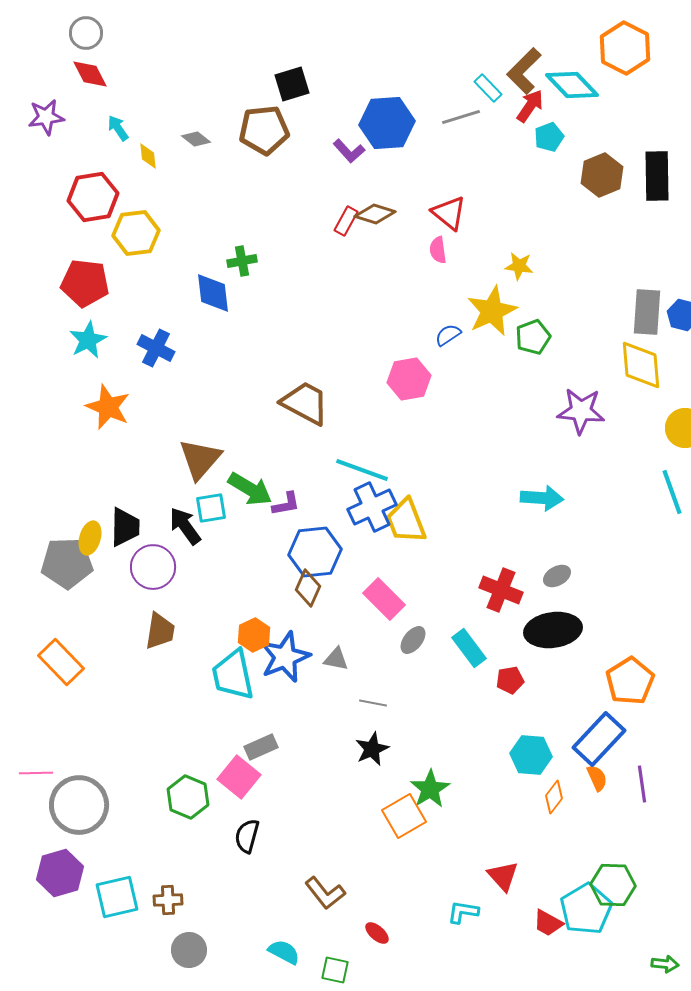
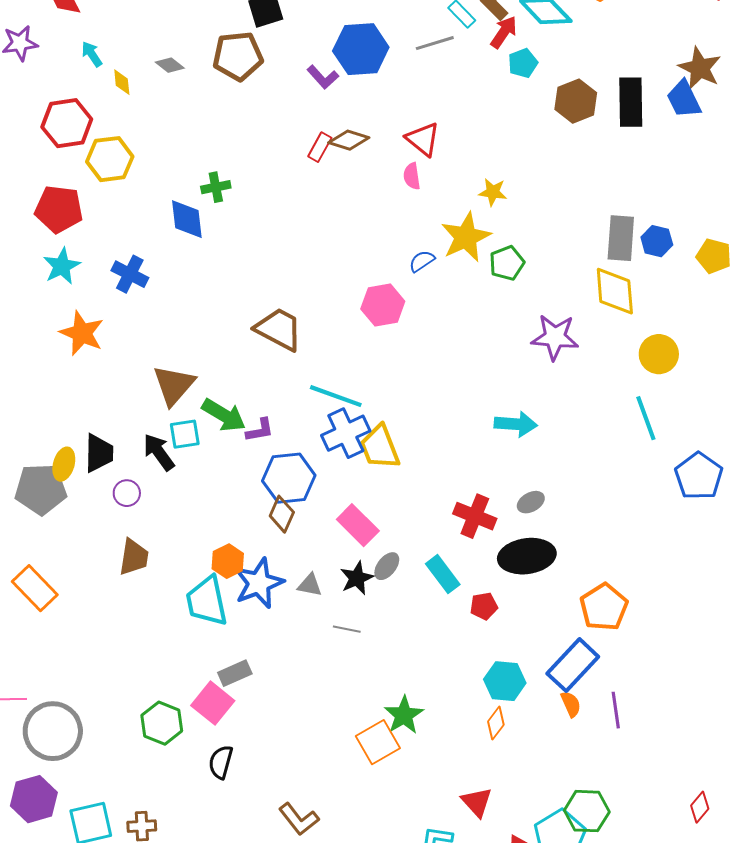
purple circle: (153, 567) -> (127, 493), size x0.6
black star: (372, 749) -> (357, 578), moved
orange diamond: (554, 797) -> (496, 723), moved

